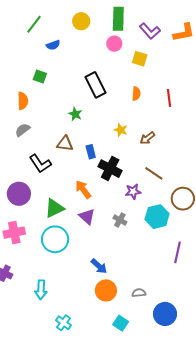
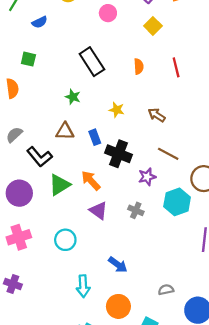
yellow square: (140, 59) -> (153, 26), moved, turned 35
gray semicircle: (23, 130) -> (14, 135), moved
yellow star: (121, 130) -> (117, 110), moved
brown arrow: (147, 138) -> (157, 115), turned 77
green triangle: (54, 208) -> (59, 185), moved
cyan circle: (55, 239) -> (65, 240), size x0.7
cyan arrow: (41, 290) -> (83, 286), moved
orange circle: (106, 290) -> (118, 306), moved

